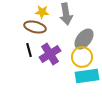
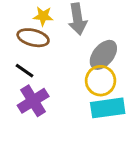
black line: (29, 50) -> (24, 71), turned -40
purple cross: (50, 54) -> (33, 101), moved

